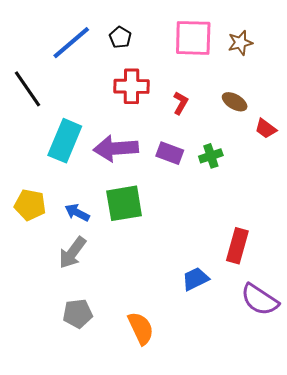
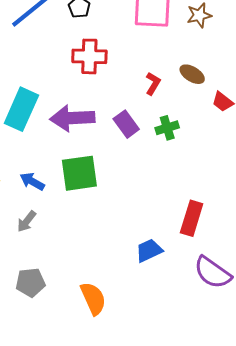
red L-shape: (181, 103) -> (153, 84), moved
purple rectangle: (170, 153) -> (126, 124), turned 32
gray arrow: (72, 253) -> (27, 221), size x0.7

